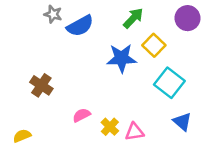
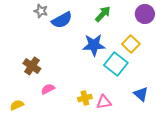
yellow square: (154, 45) -> (131, 44), moved
cyan square: (169, 83) -> (116, 64), moved
pink semicircle: (81, 115) -> (48, 89), moved
yellow cross: (110, 127) -> (85, 98), turned 32

